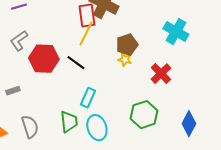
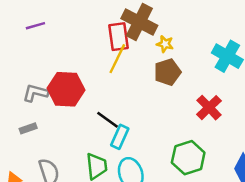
gray L-shape: (19, 41) -> (35, 93), moved, turned 50
yellow star: (125, 60) -> (165, 44), moved
black line: (76, 63) -> (108, 120), moved

